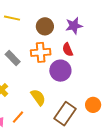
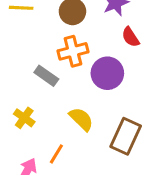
red semicircle: (68, 50) -> (131, 37), moved
gray rectangle: (13, 58) -> (46, 76), moved

